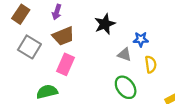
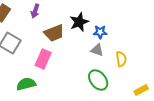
brown trapezoid: (63, 36) -> (54, 33), moved
blue star: (141, 39) -> (100, 32), moved

